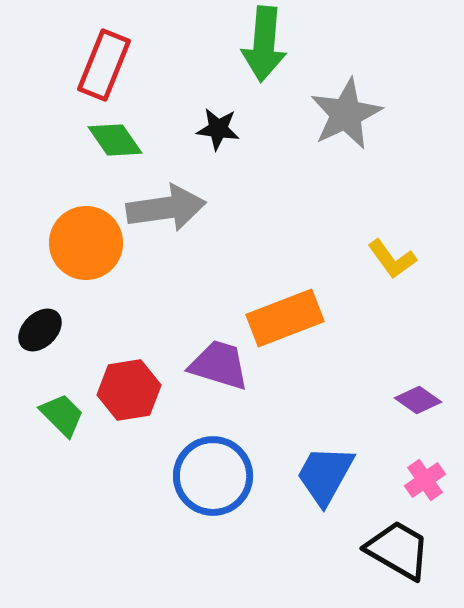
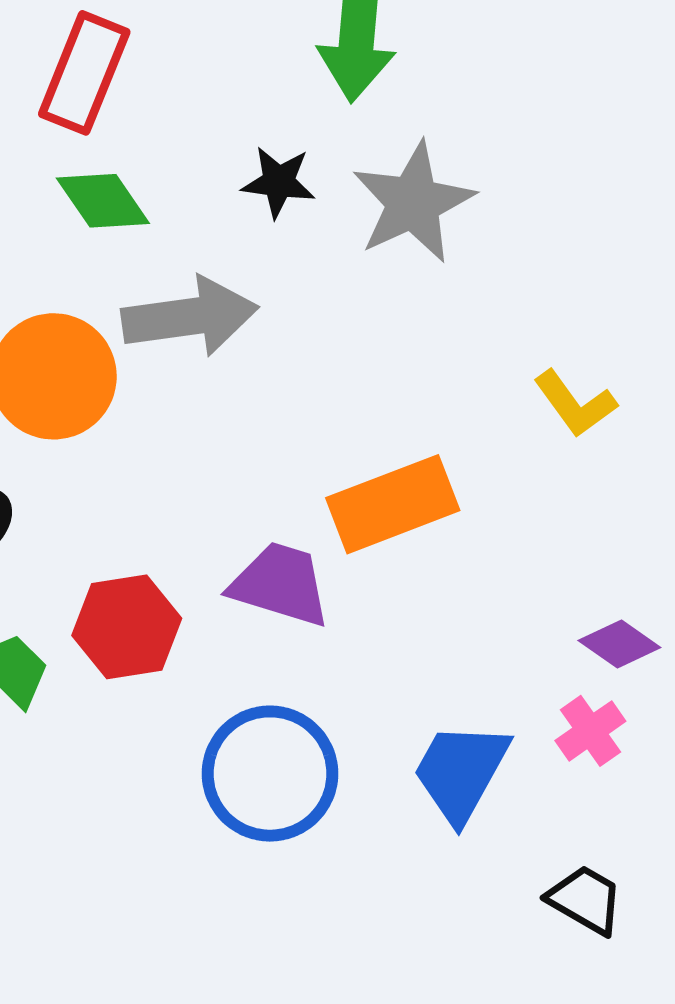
gray star: (346, 114) -> (413, 203), moved
pink cross: (425, 480) -> (590, 731), moved
black trapezoid: (398, 550) -> (585, 900), size x0.7

